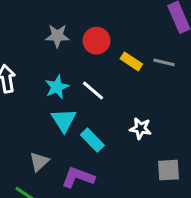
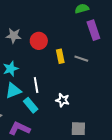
yellow rectangle: (131, 61) -> (60, 56), turned 40
white line: (93, 91) -> (36, 85), moved, turned 35
cyan triangle: (64, 120) -> (13, 91), turned 36

